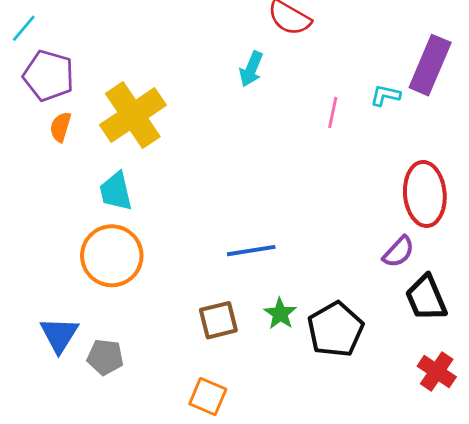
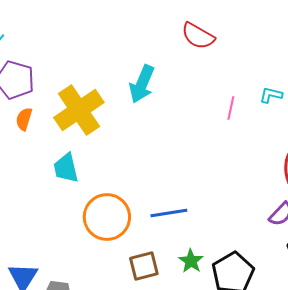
cyan arrow: (251, 69) -> (142, 84), moved, size x1.4
orange circle: (112, 256) -> (107, 217), moved

